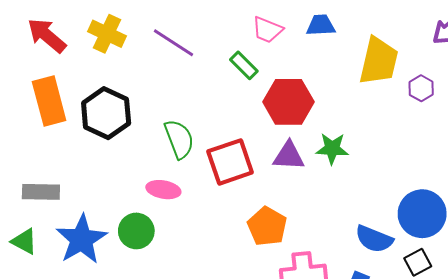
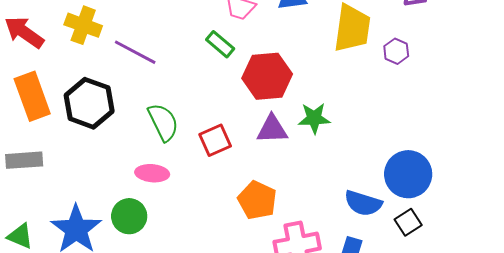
purple line: (173, 43) -> (135, 52), moved
red square: (230, 162) -> (215, 140), size x0.7
gray rectangle: (41, 192) -> (24, 160), moved

